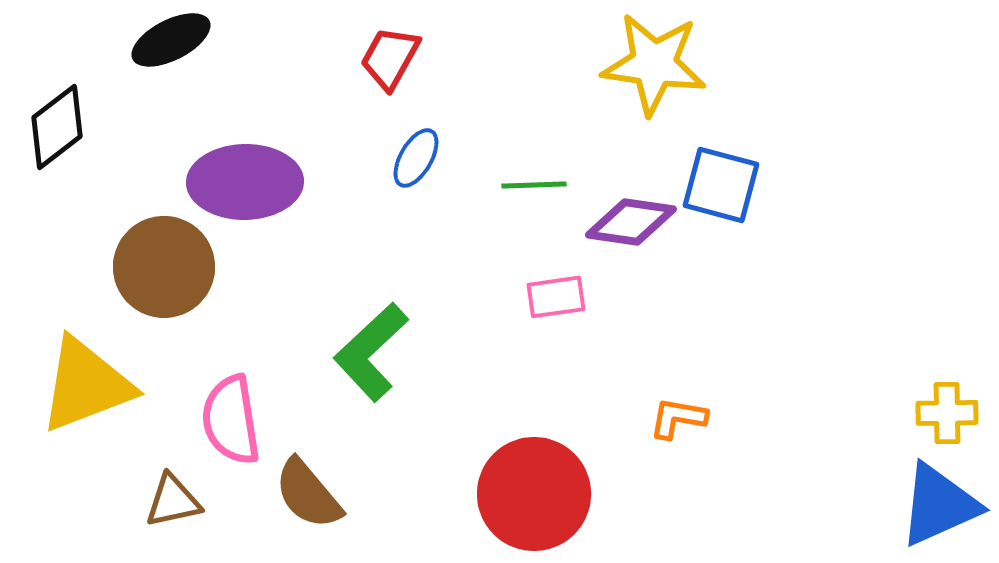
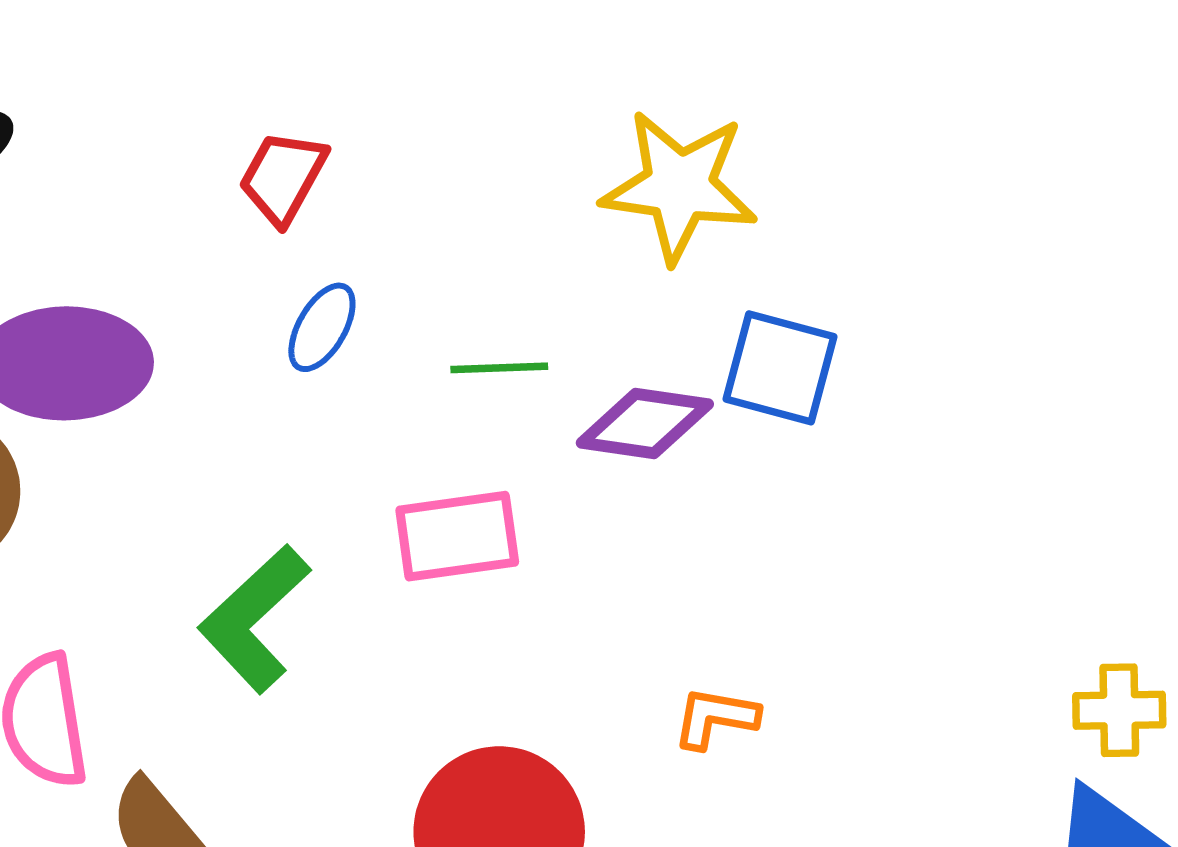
pink rectangle: (556, 297) -> (457, 536), moved, size x1.4

